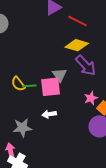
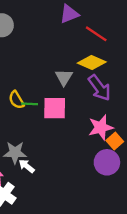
gray triangle: (60, 75) -> (64, 77), moved
pink star: (91, 98) -> (101, 127), size x1.5
white arrow: (49, 114) -> (27, 166), moved, turned 40

